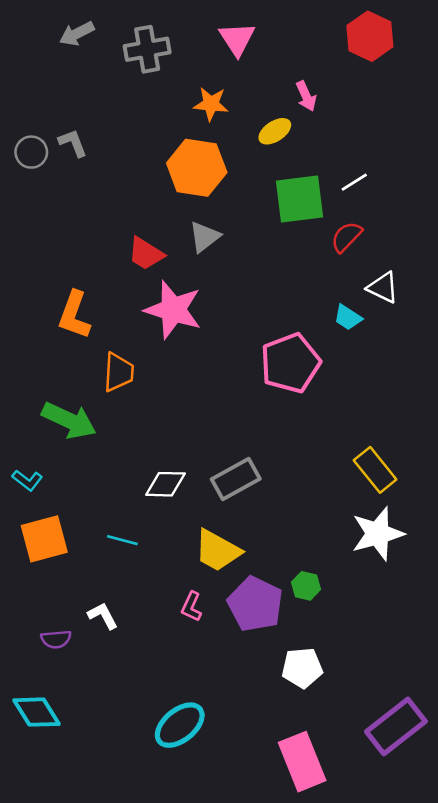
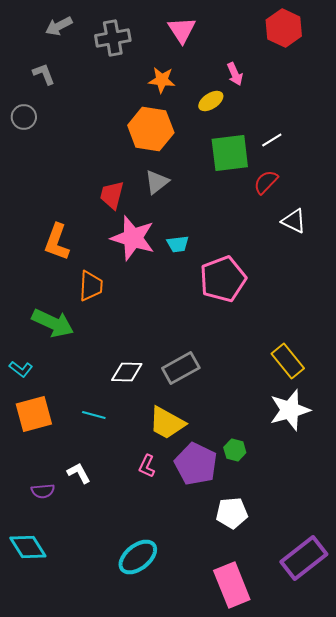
gray L-shape: (73, 143) -> (44, 74), moved
red trapezoid: (146, 254) -> (112, 195), turned 72
cyan trapezoid: (348, 318) -> (178, 244), moved, turned -40

